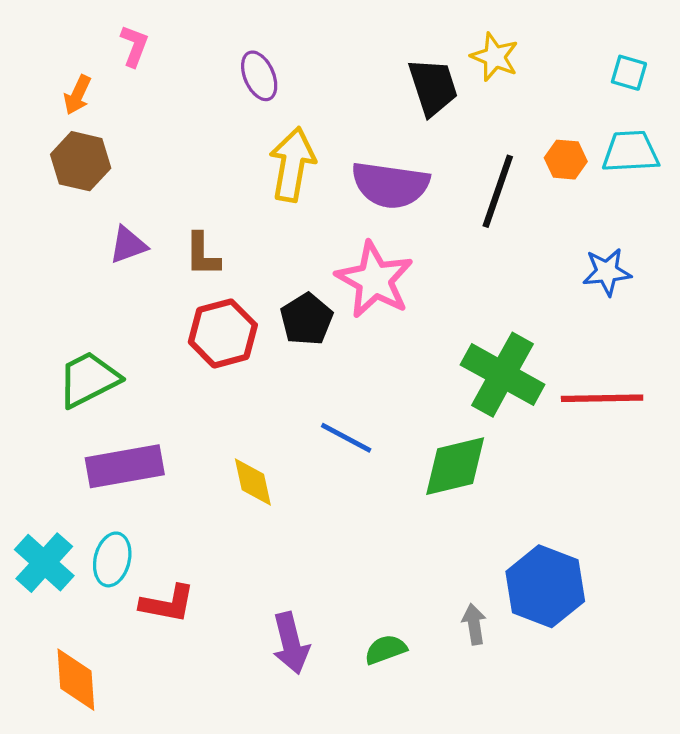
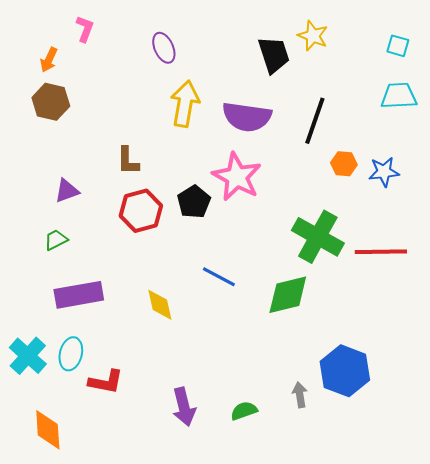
orange hexagon: (566, 160) -> (344, 164), moved
purple triangle: (128, 245) -> (67, 191), moved
green trapezoid: (88, 379) -> (56, 240), size x0.6

